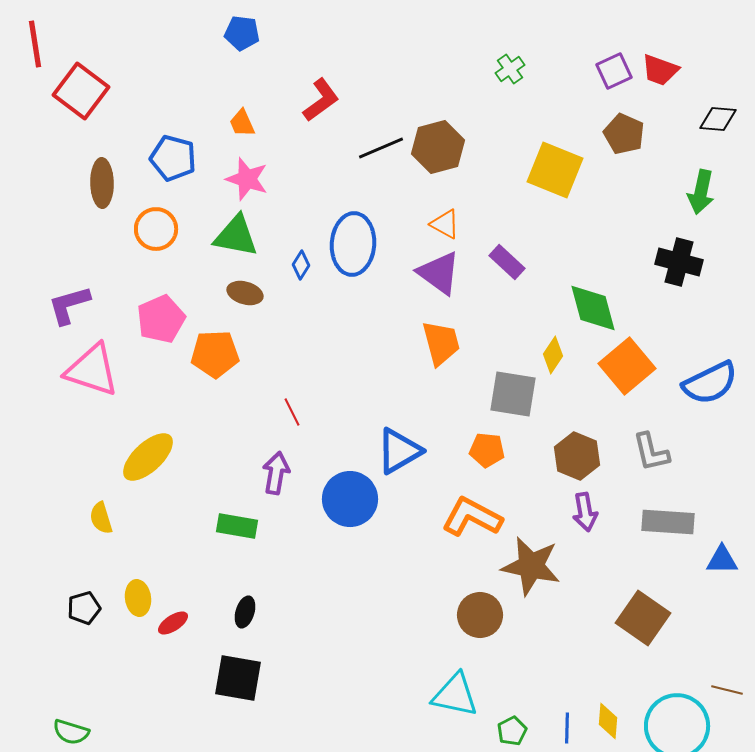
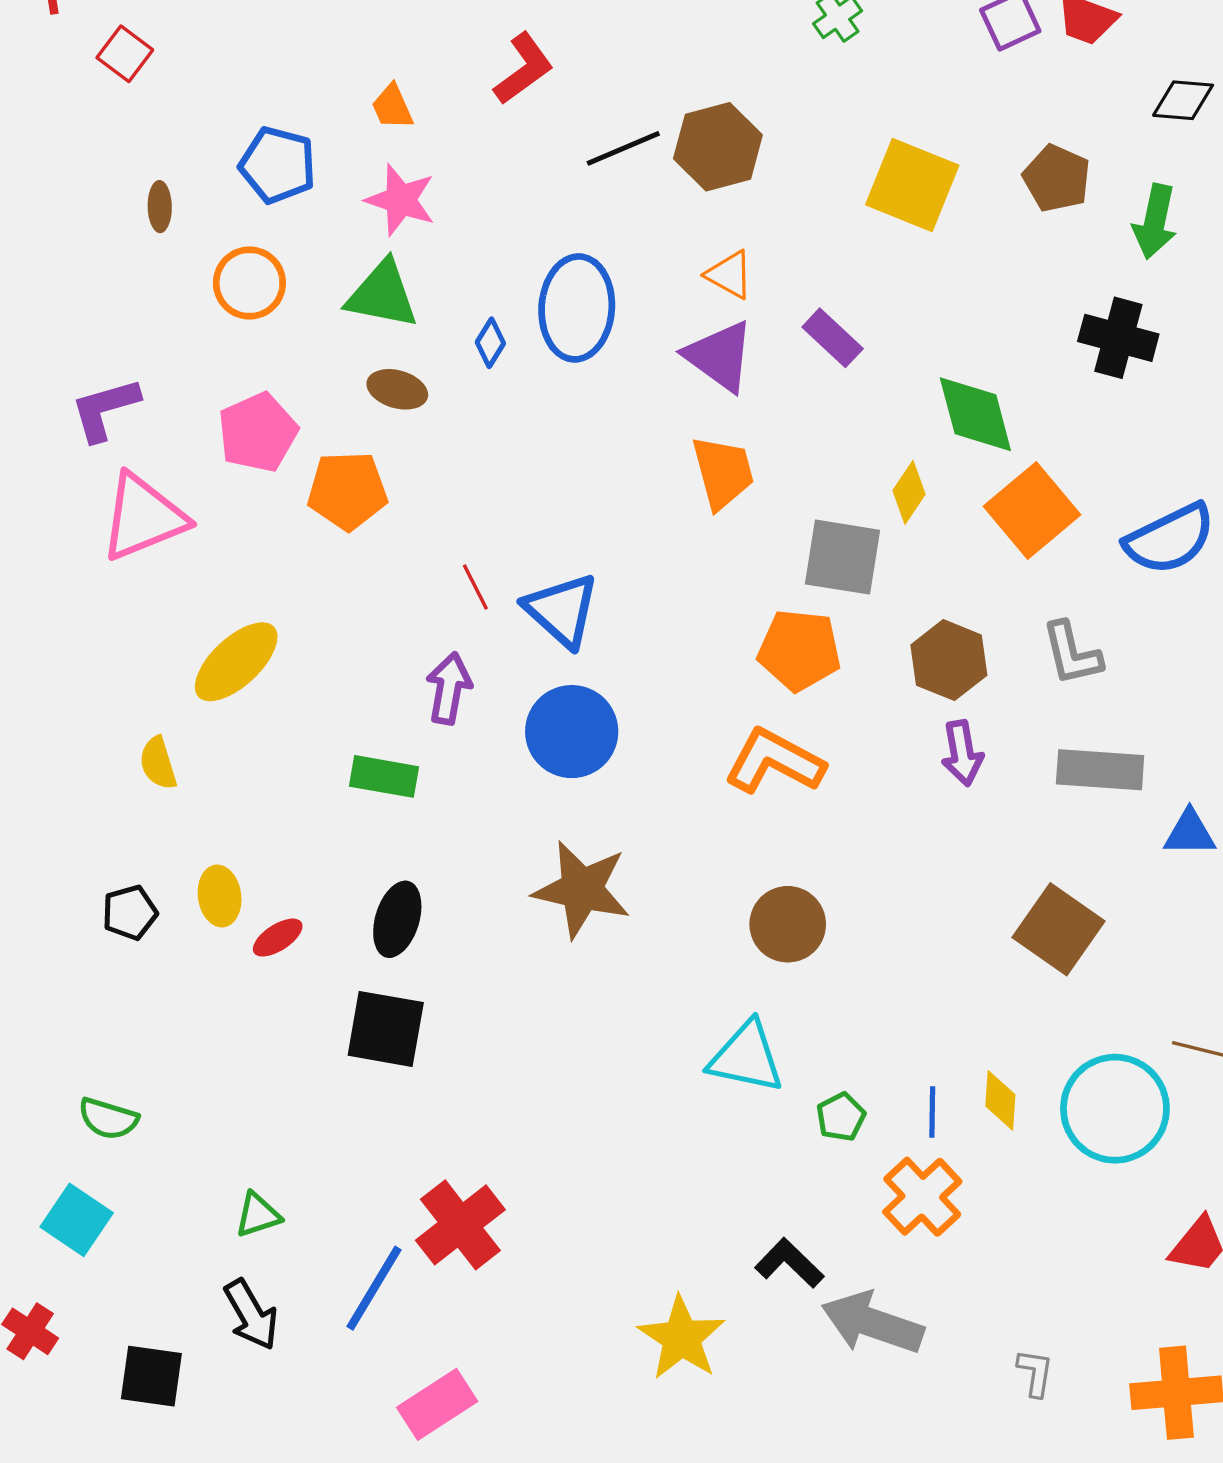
red square: (81, 91) -> (125, 54), size x0.6
brown pentagon: (624, 134) -> (1057, 178), moved
brown ellipse: (102, 183) -> (160, 207), size x0.6
pink triangle: (92, 370) -> (143, 517), turned -40
orange pentagon: (487, 450) -> (799, 650), size x1.4
blue triangle: (399, 451) -> (562, 610), moved, turned -48
brown star: (531, 566) -> (582, 889), moved
black ellipse: (245, 612) -> (397, 919), size x1.4

